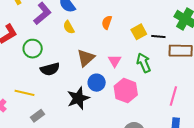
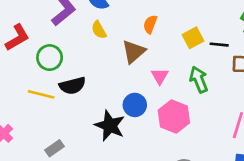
brown triangle: (86, 58) -> (134, 52), moved
yellow line: (24, 93) -> (41, 94), moved
black star: (78, 98) -> (110, 126), turned -30

